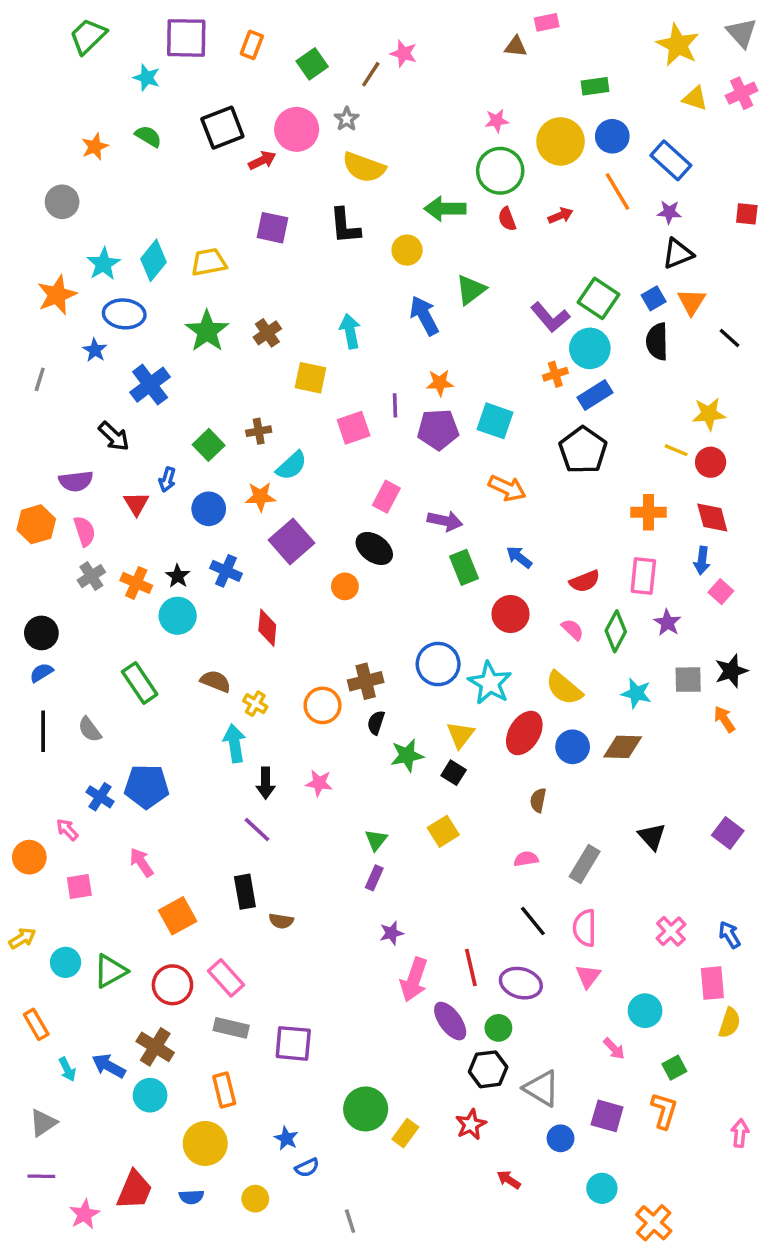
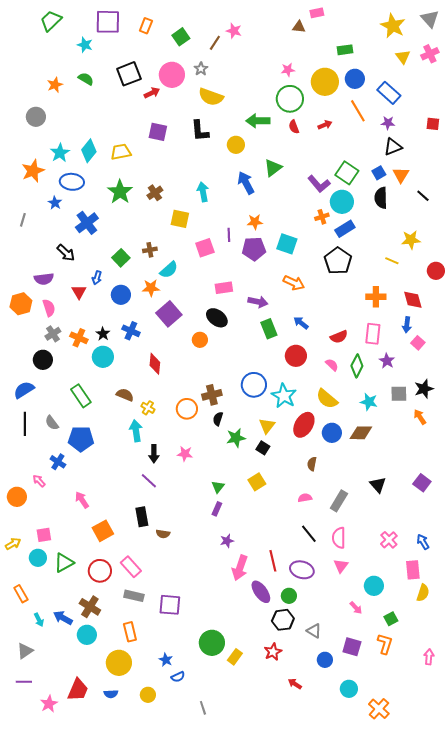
yellow triangle: (695, 98) -> (403, 57), turned 35
red circle: (711, 462) -> (436, 271), moved
pink rectangle: (386, 497) -> (224, 288), turned 54
black circle: (41, 633) -> (43, 360), moved
blue semicircle: (41, 673) -> (24, 390), size x1.5
blue pentagon: (147, 786) -> (81, 439), moved
pink square: (79, 886) -> (44, 535), moved
gray triangle: (542, 1088) -> (314, 631), size x0.7

